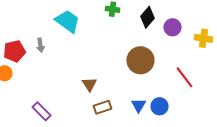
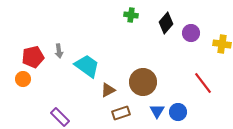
cyan trapezoid: (68, 21) -> (87, 66), moved
brown circle: (140, 60) -> (143, 82), moved
brown triangle: (90, 84) -> (108, 90), turned 35

